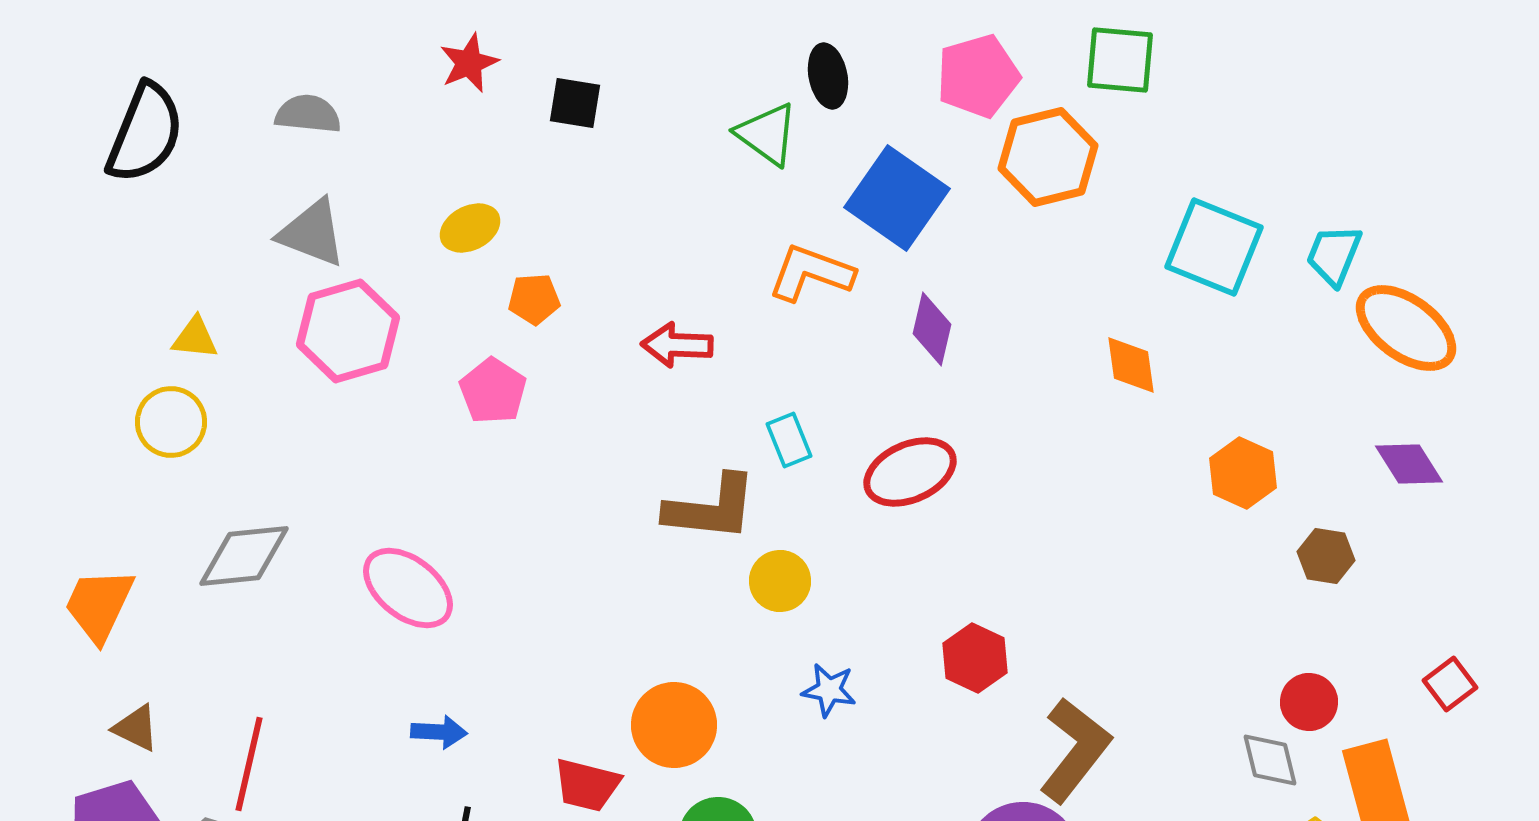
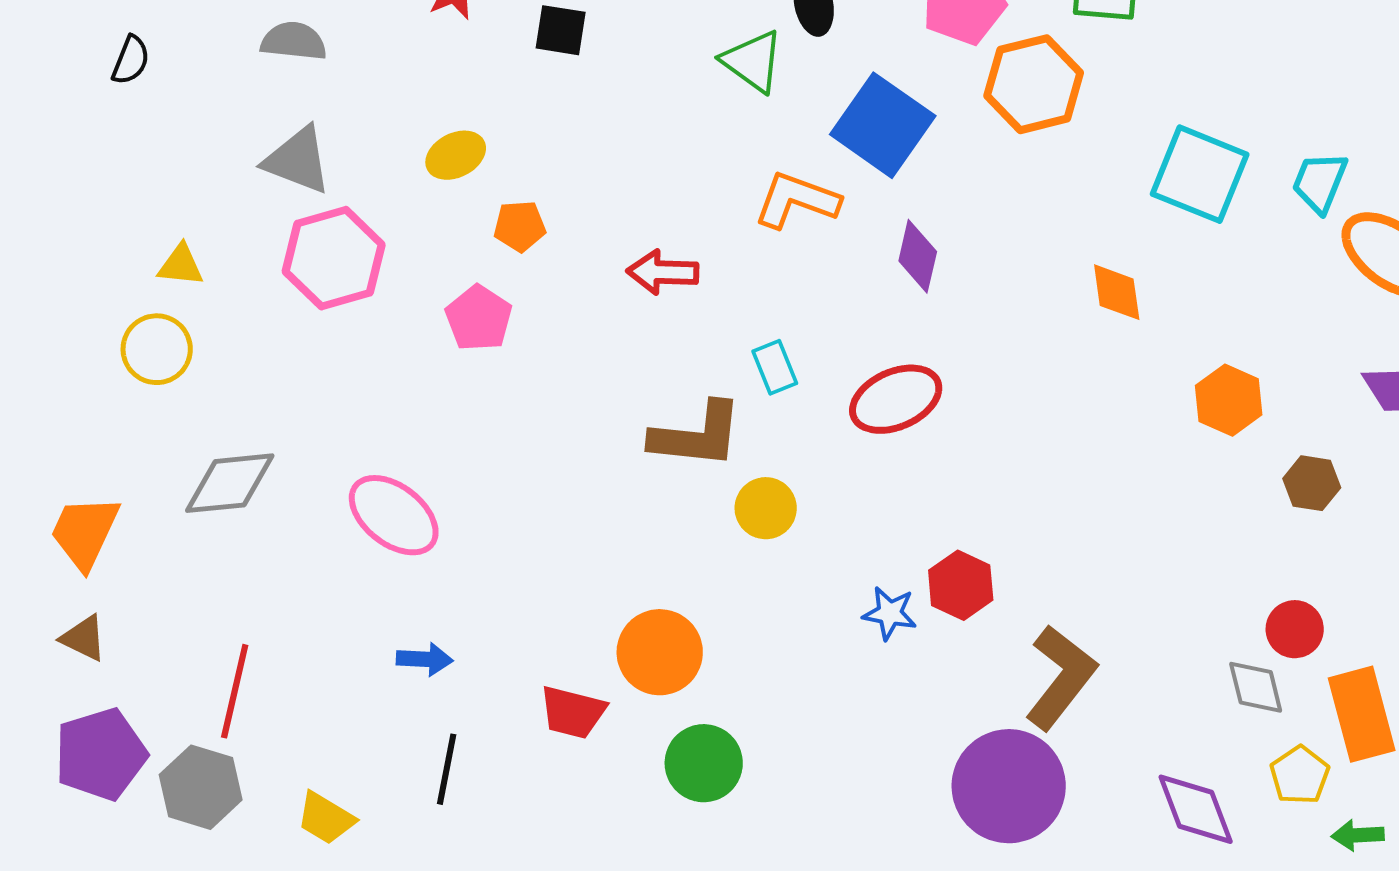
black semicircle: (145, 133) -> (131, 60), size x0.5
blue star: (829, 690) -> (890, 613), moved
brown triangle: (136, 728) -> (84, 638), moved

